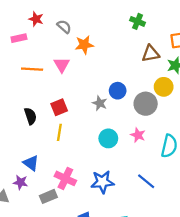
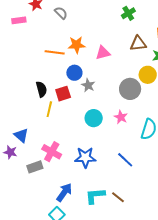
green cross: (138, 21) -> (128, 13), turned 32
orange star: (84, 45) -> (77, 45), moved
pink triangle: (62, 65) -> (103, 53), moved, turned 42
orange line: (32, 69) -> (55, 52), moved
blue circle: (118, 91) -> (74, 73), moved
red square: (59, 107) -> (63, 94), moved
black semicircle: (30, 116) -> (41, 89), moved

